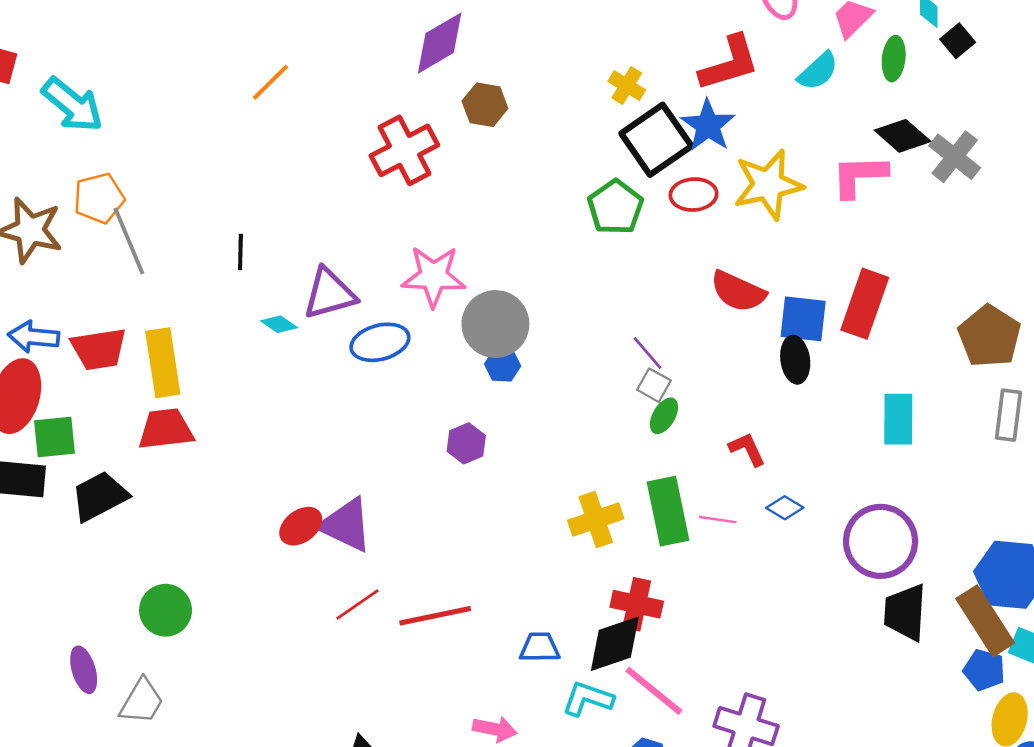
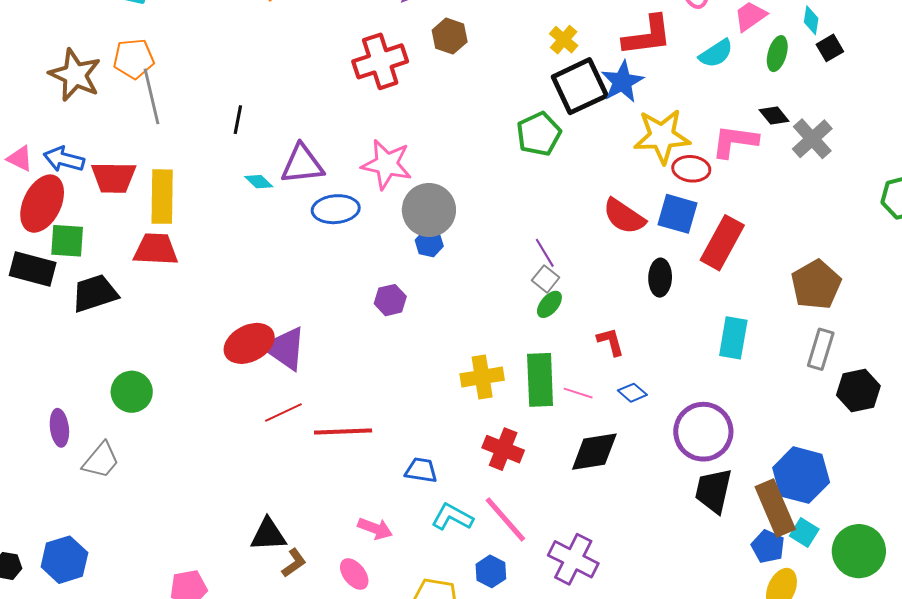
black diamond: (903, 136) -> (774, 116), size x0.7
red ellipse: (694, 195) -> (691, 169), moved
blue square: (803, 319) -> (677, 214), moved
red ellipse: (301, 526) -> (249, 343), size x1.4
black diamond: (615, 644) -> (594, 452), moved

